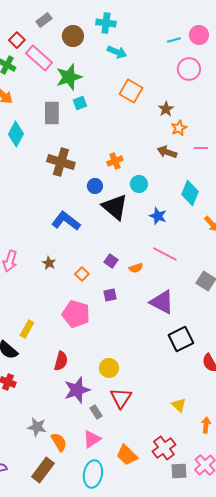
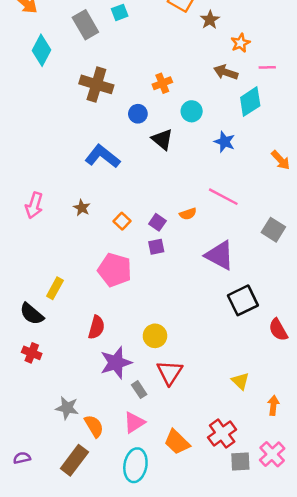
brown star: (166, 109) -> (210, 20), moved
gray rectangle: (52, 113) -> (85, 25), turned -30
cyan diamond: (190, 193) -> (250, 102), moved, turned 35
black triangle: (115, 207) -> (162, 139), size x0.7
blue star: (158, 216) -> (225, 142), moved
purple square: (111, 261) -> (157, 222), moved

